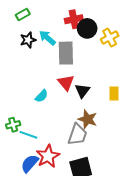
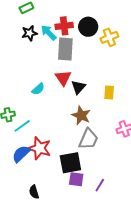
red cross: (74, 19) -> (64, 26), moved
cyan line: (28, 135) -> (22, 126), turned -60
gray trapezoid: (77, 135) -> (88, 139), moved
red star: (48, 156) -> (39, 148), turned -30

